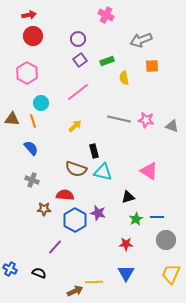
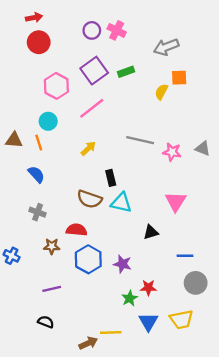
pink cross: (106, 15) -> (117, 30), moved
purple circle: (78, 39) -> (92, 30), moved
purple square: (80, 60) -> (94, 71), size x1.6
pink hexagon: (27, 73) -> (56, 86), moved
yellow semicircle: (124, 78) -> (161, 92), moved, turned 40
pink star: (146, 120) -> (172, 152), moved
pink triangle: (149, 171) -> (176, 202), turned 30
purple star: (98, 213) -> (122, 264), moved
green star: (136, 219) -> (130, 298), moved
purple line: (55, 247) -> (52, 289), moved, turned 35
blue cross: (10, 269) -> (12, 256), moved
yellow trapezoid: (171, 274) -> (181, 319), moved, turned -125

